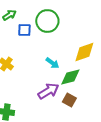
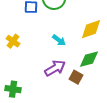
green diamond: (70, 77) -> (89, 59), moved

